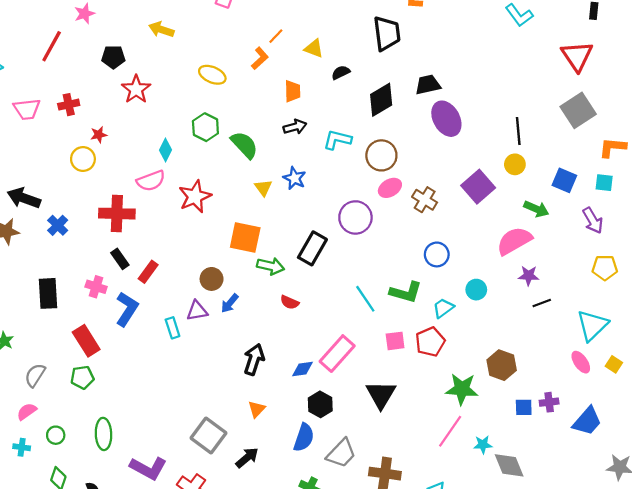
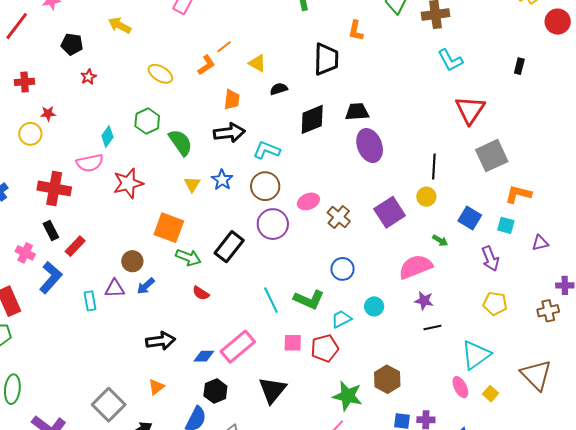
red triangle: (577, 56) -> (470, 110), moved
red star: (136, 89) -> (88, 77), size x0.6
black arrow: (295, 127) -> (229, 133), size x1.4
brown circle: (381, 155) -> (265, 186), moved
green arrow: (536, 209) -> (440, 240), size x0.7
black arrow: (254, 359) -> (161, 341), turned 56

